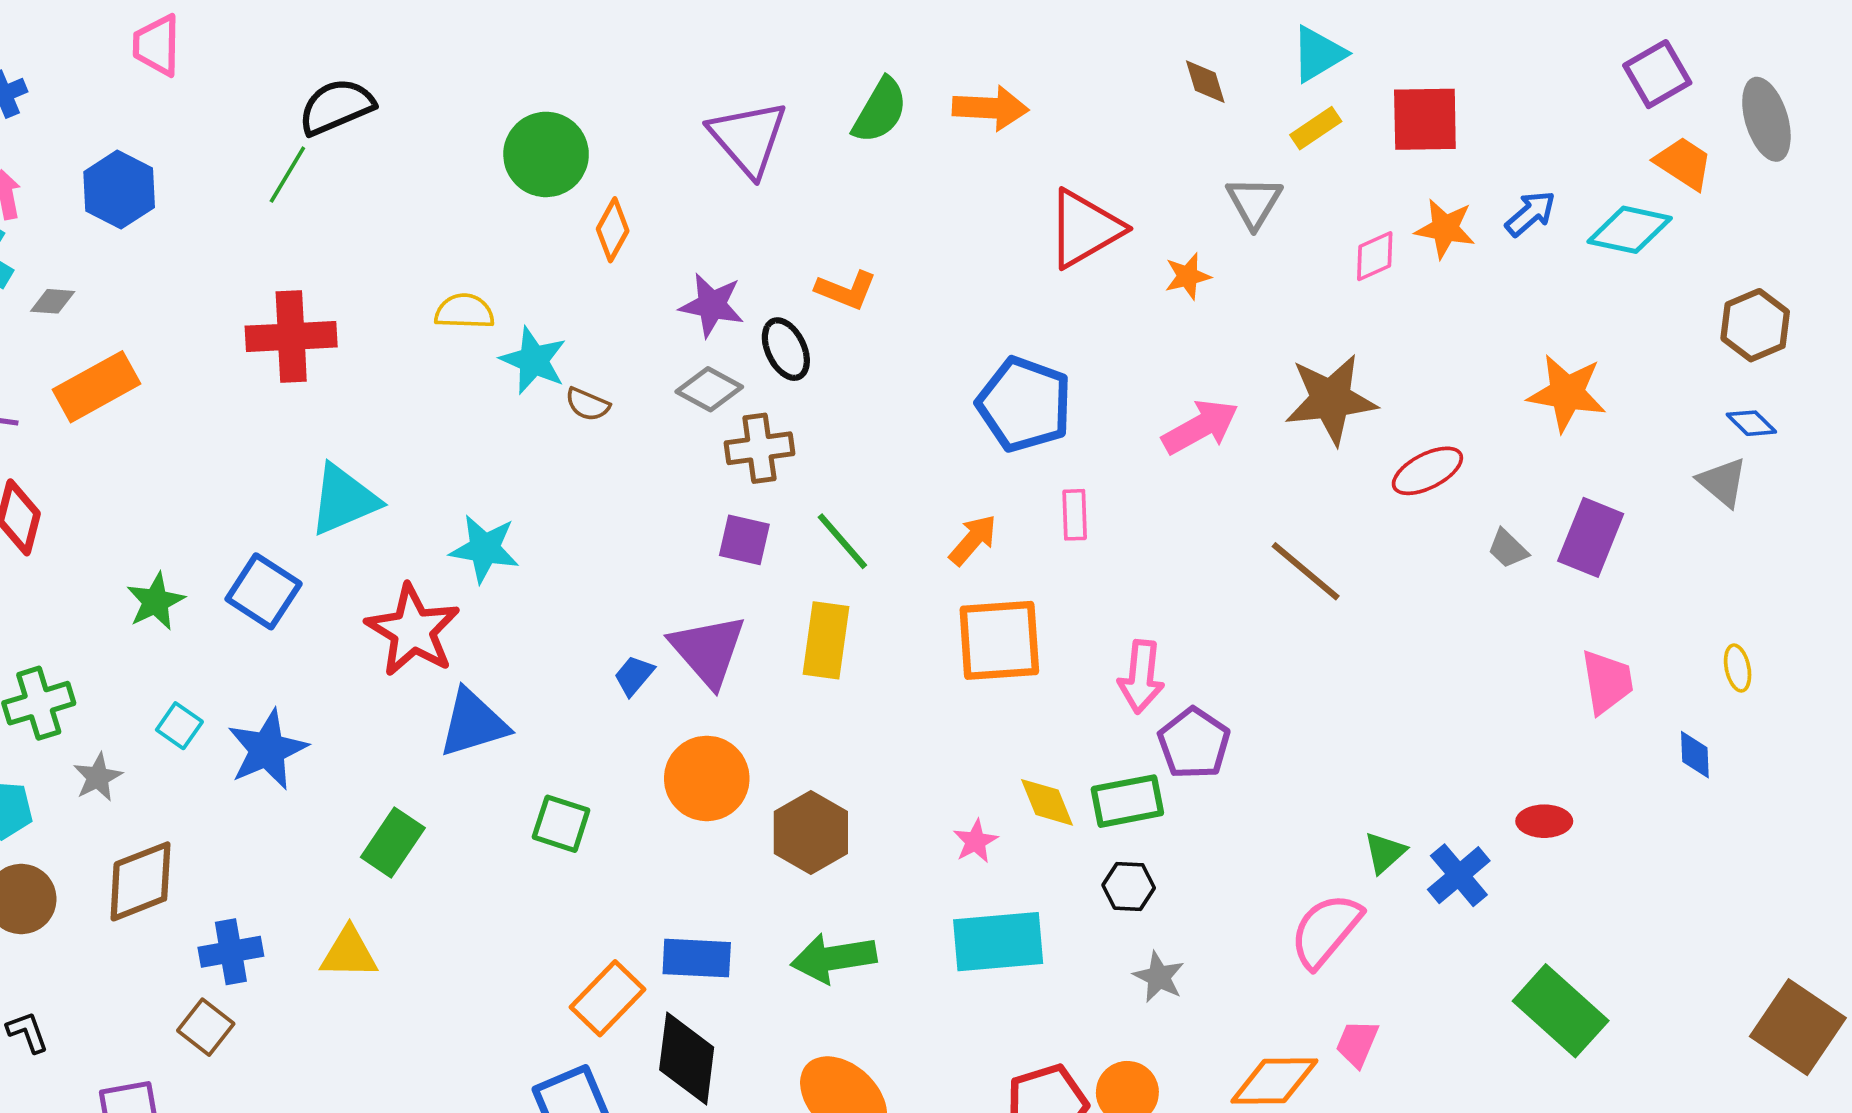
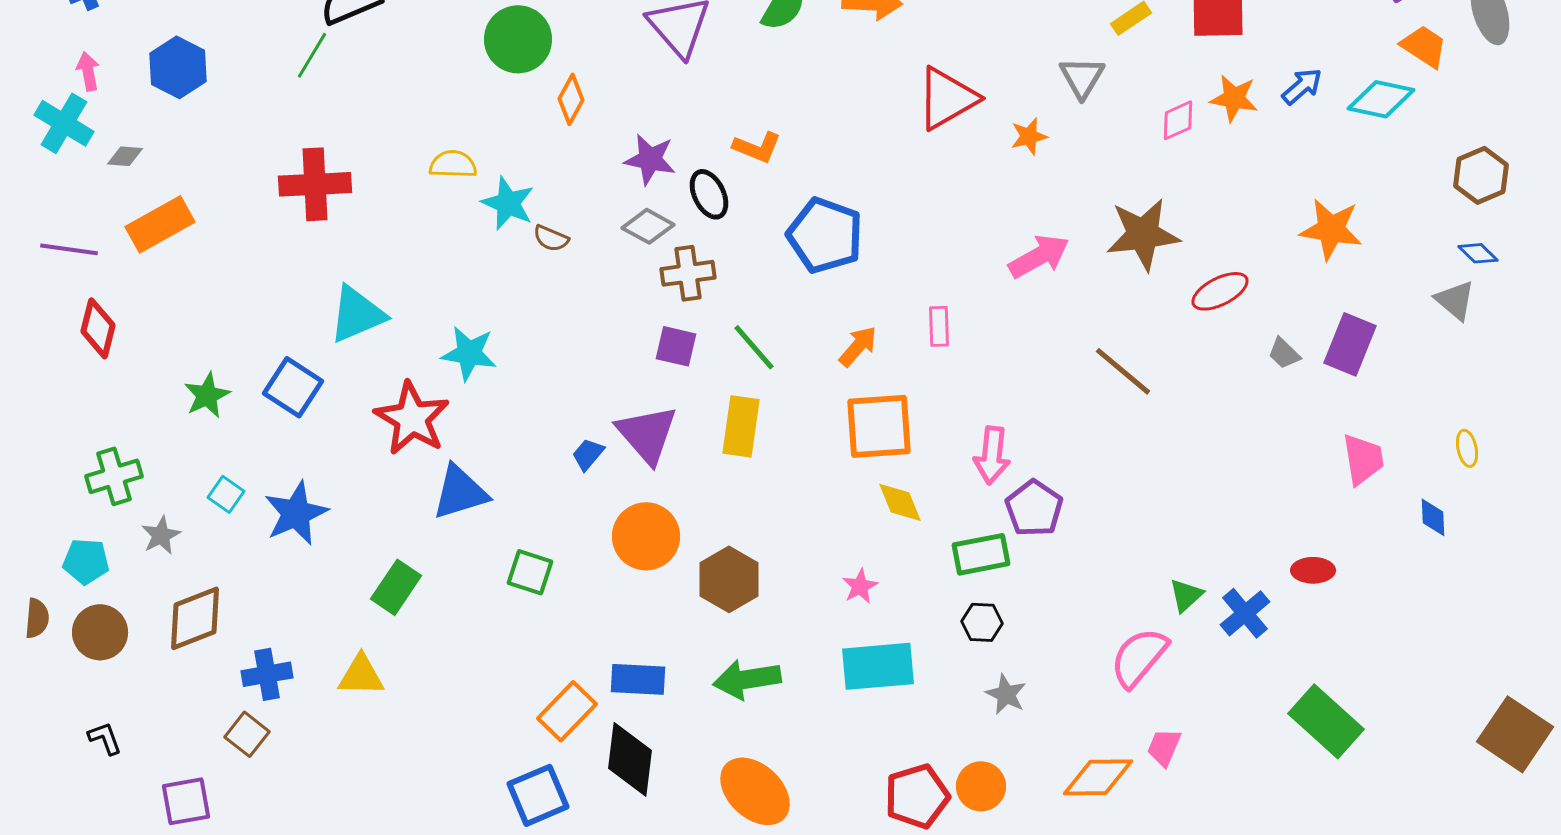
blue pentagon: (1024, 404) -> (825, 235), moved
yellow diamond: (1047, 802) -> (900, 502), moved

